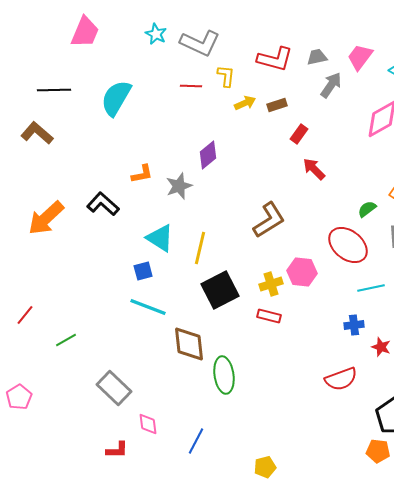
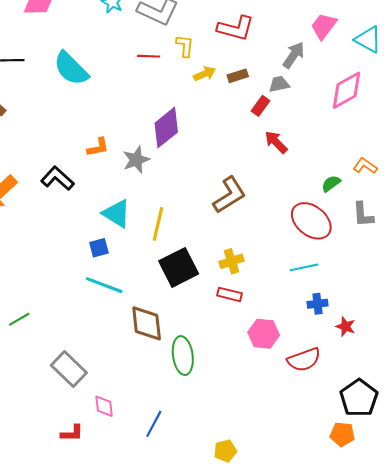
gray trapezoid: (317, 57) -> (279, 84), moved
cyan semicircle: (116, 98) -> (71, 69), turned -75
purple diamond: (208, 155) -> (166, 128), size x1.4
pink hexagon: (302, 272) -> (264, 334), moved
cyan line: (371, 288) -> (304, 267), moved

